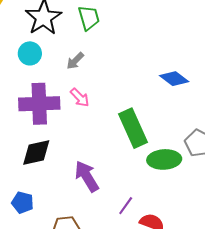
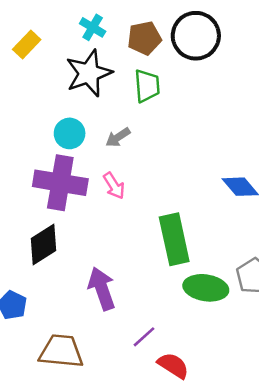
cyan circle: (30, 53) -> (70, 133), moved
black diamond: (36, 152) -> (43, 245), turned -32

